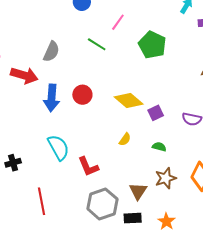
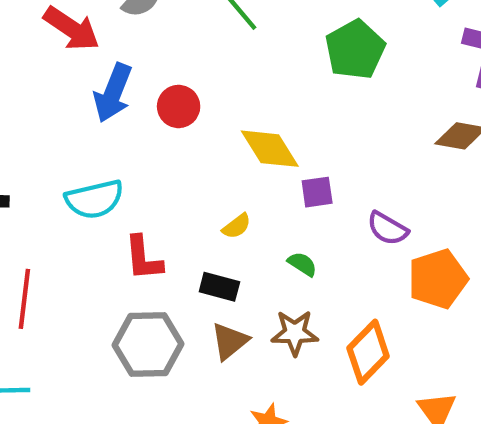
cyan semicircle: (58, 147) -> (94, 199), turned 88
black rectangle: (133, 218) -> (219, 287), moved

